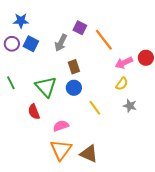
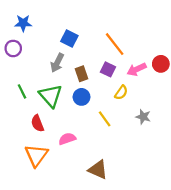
purple square: (80, 28) -> (108, 69), moved
gray arrow: (61, 43) -> (57, 63), moved
blue square: (31, 44) -> (69, 39), moved
green line: (11, 83) -> (22, 91), moved
yellow semicircle: (122, 84) -> (121, 93), moved
orange triangle: (61, 150) -> (36, 155), moved

